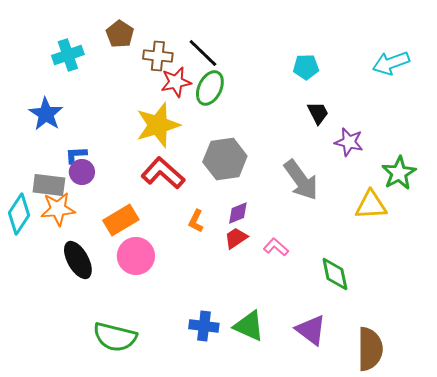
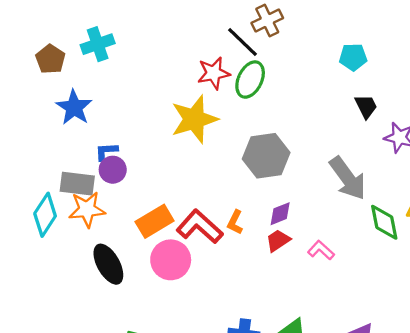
brown pentagon: (120, 34) -> (50, 59), moved
brown cross: (158, 56) -> (267, 20), moved, turned -32
red L-shape: (163, 173) -> (200, 227), moved
green diamond: (335, 274) -> (384, 222), moved

